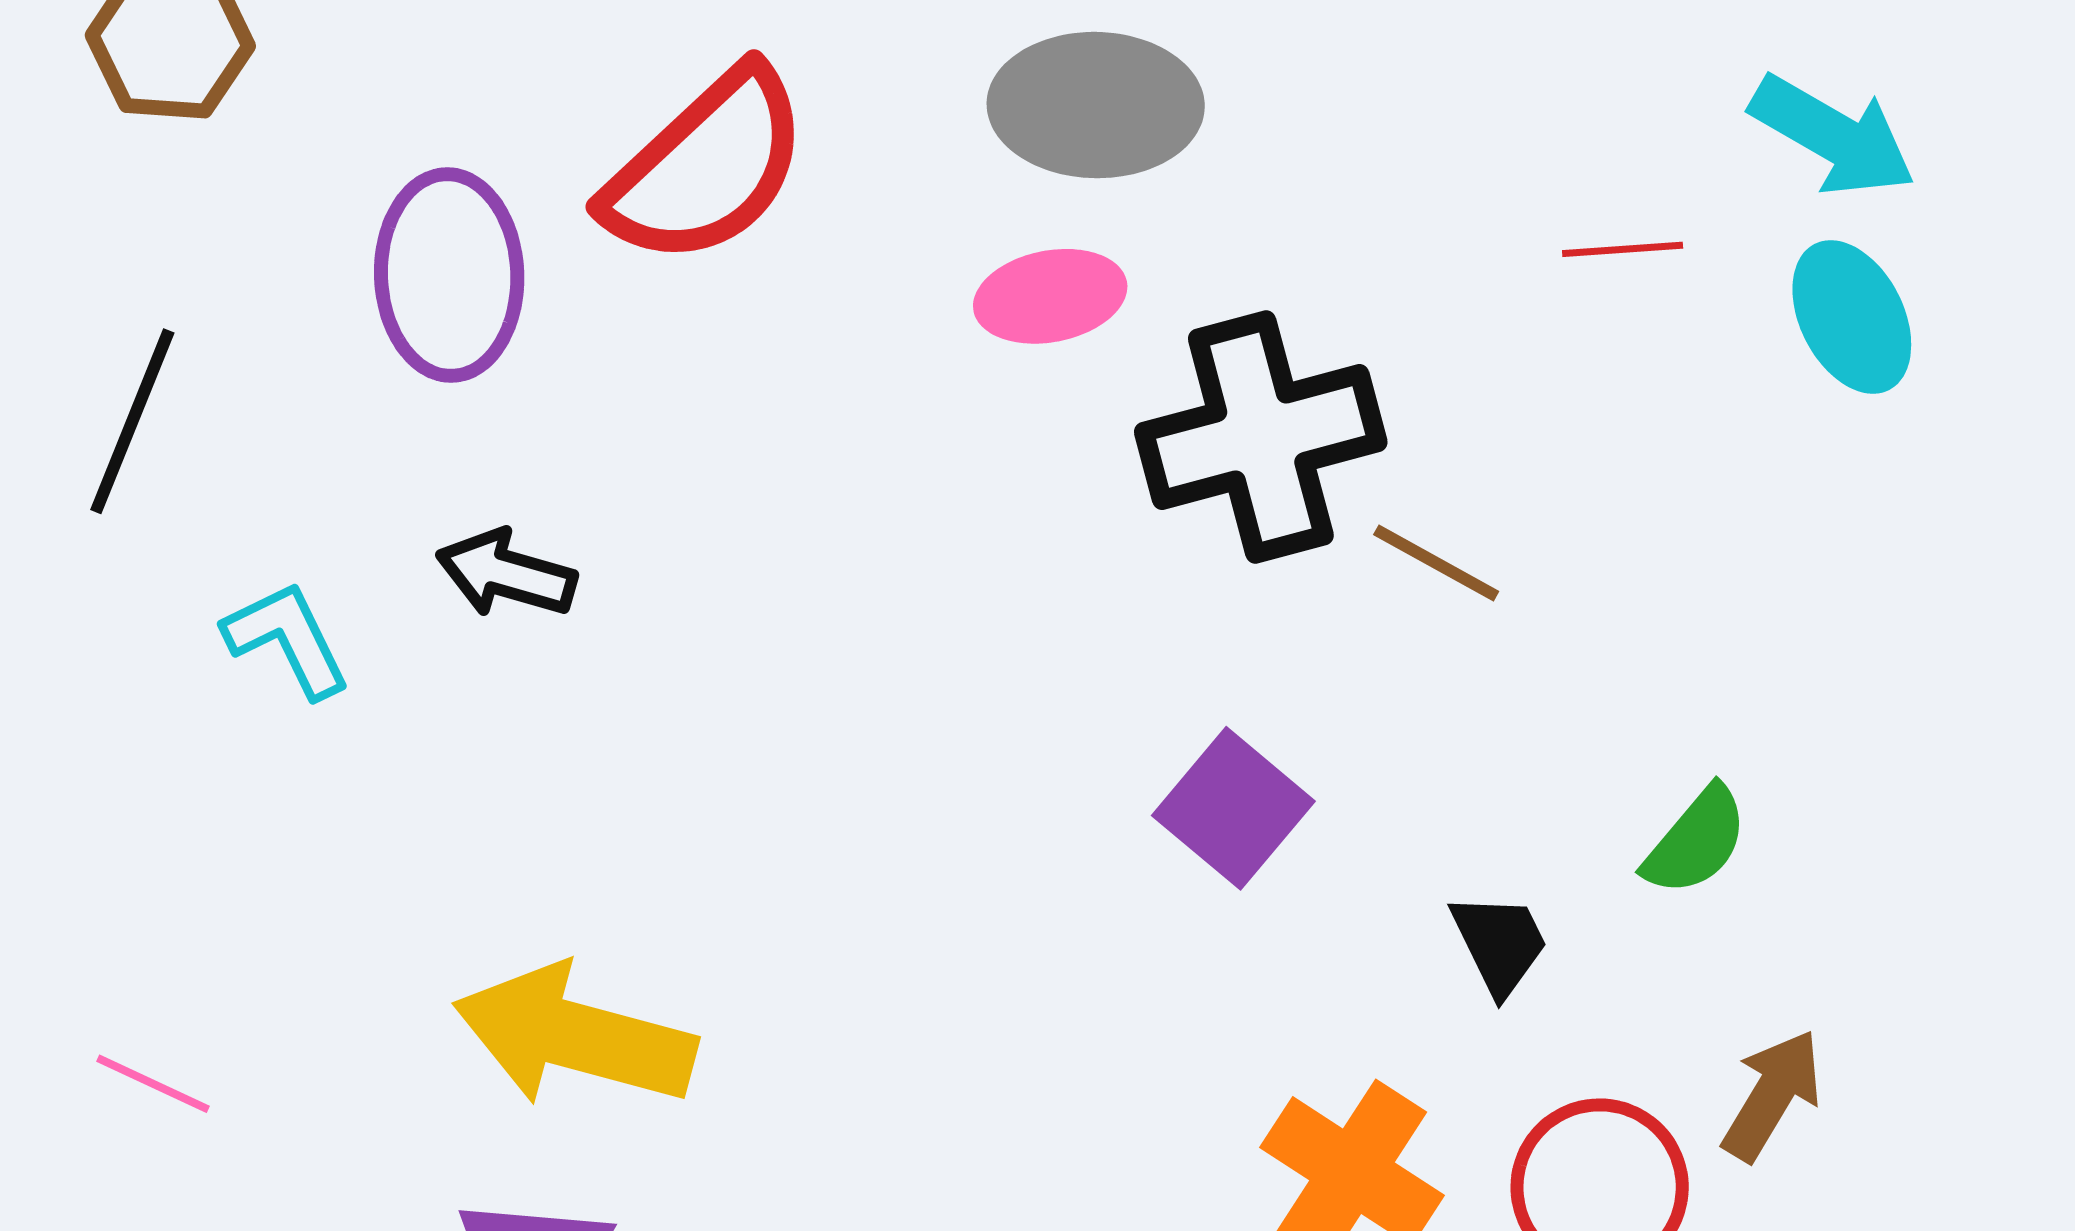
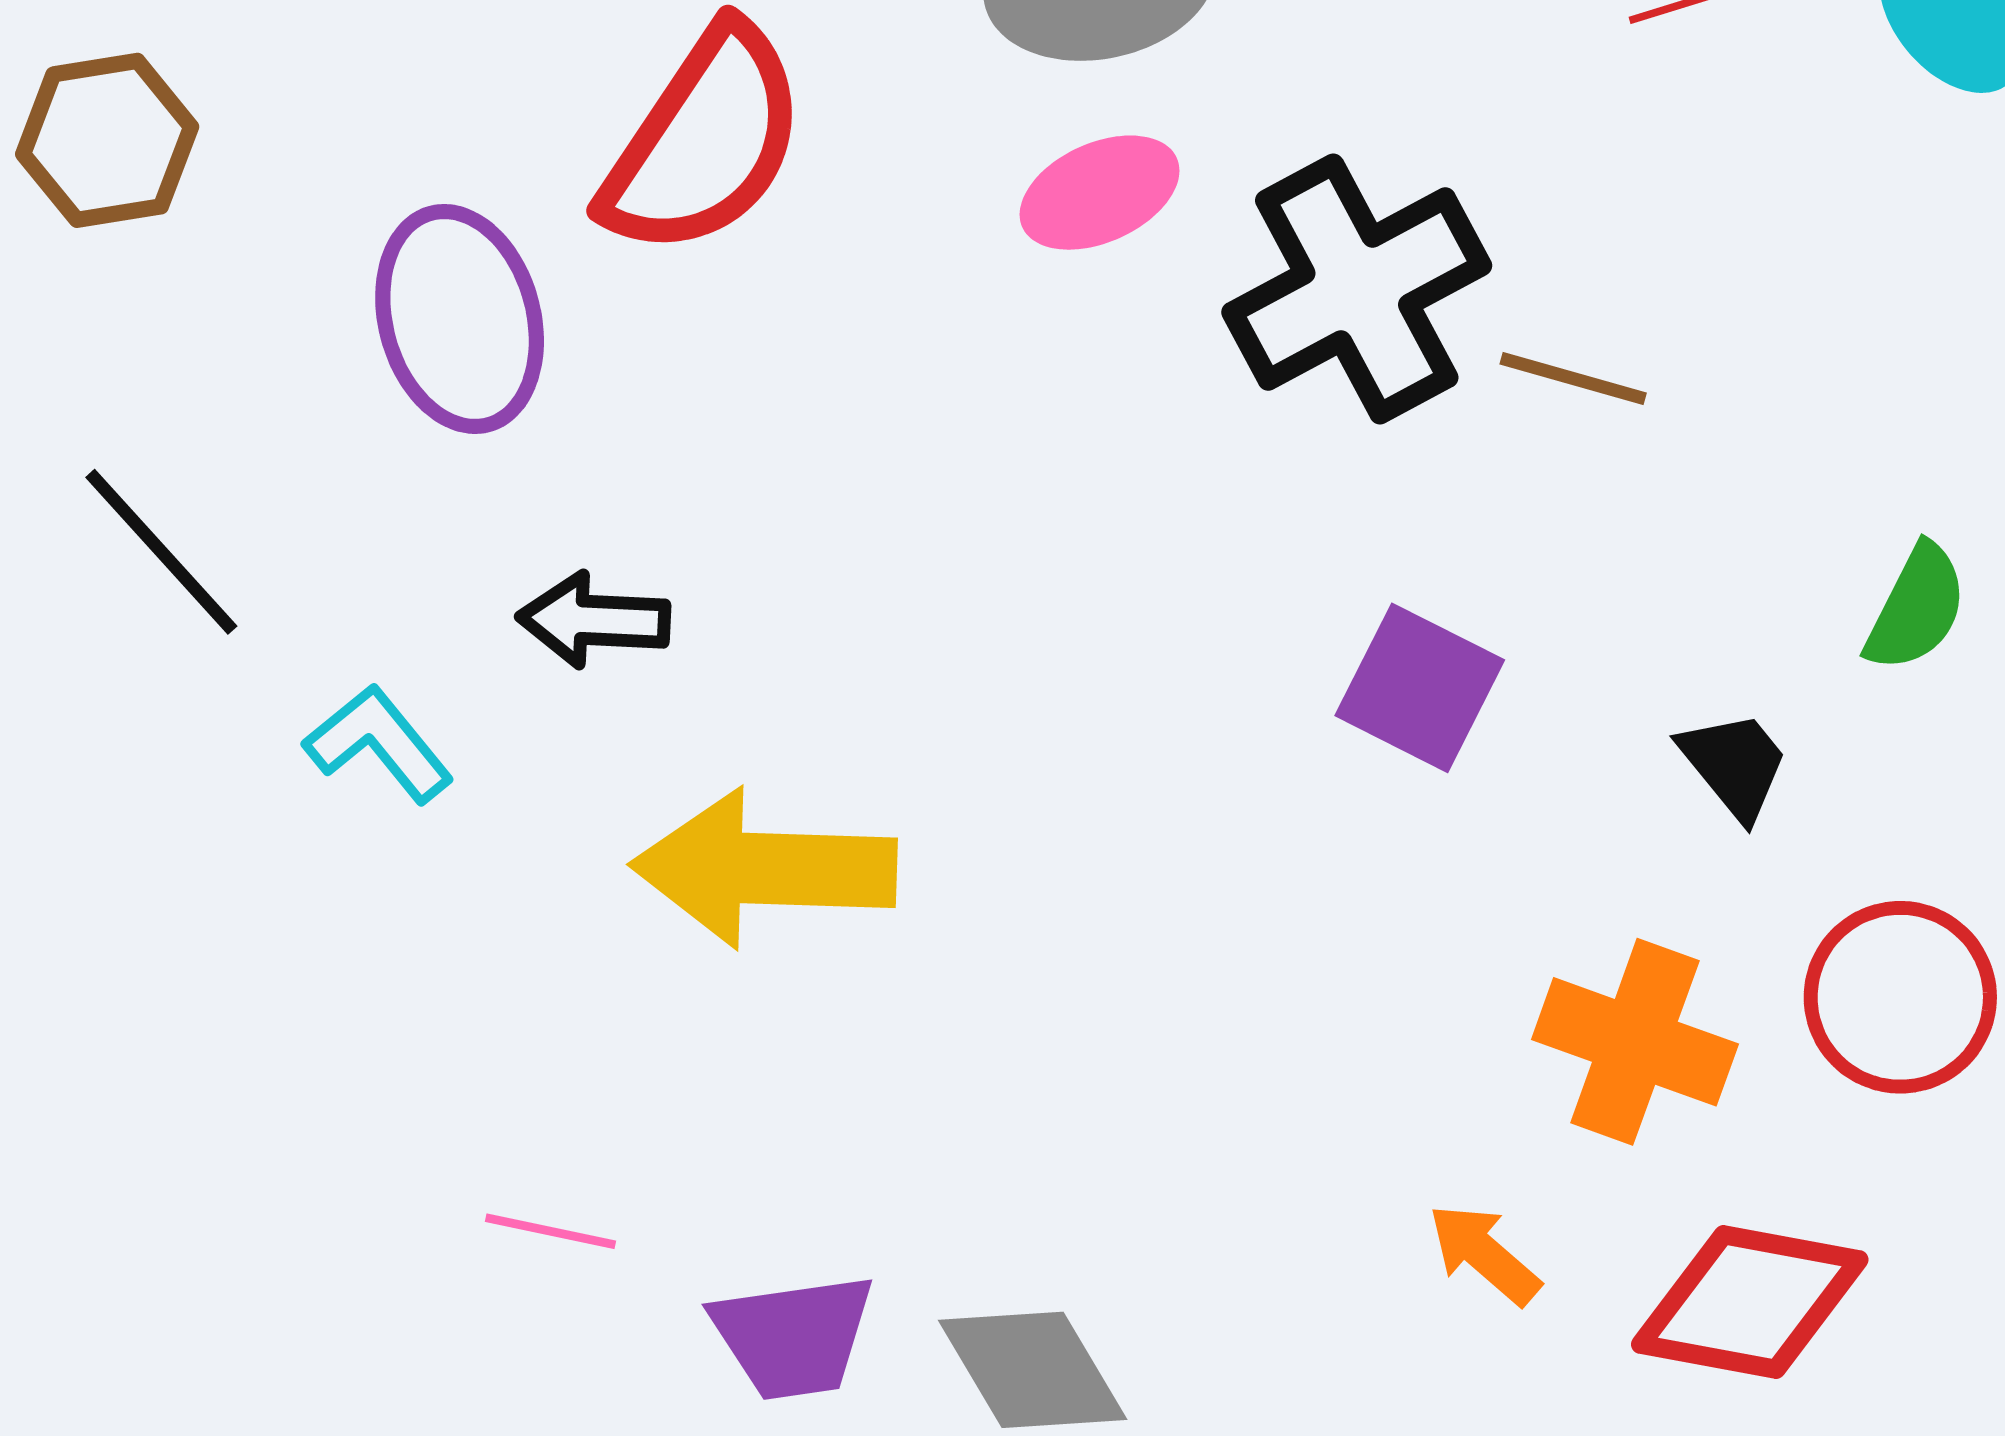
black line: (132, 421) -> (161, 552), turned -51
yellow arrow: (575, 1036) -> (764, 869), moved
pink line: (153, 1084) -> (550, 1231), moved

